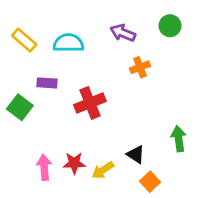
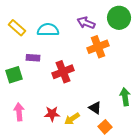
green circle: (170, 26) -> (119, 18), size x1.5
orange cross: (140, 67) -> (98, 47), size x1.5
green square: (20, 107) -> (14, 75), turned 36
pink arrow: (44, 167) -> (19, 112), moved

